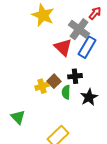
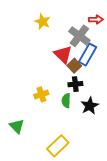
red arrow: (95, 13) -> (96, 20), turned 48
yellow star: (43, 15) -> (42, 22), size x0.7
brown square: (54, 81) -> (74, 66), moved

